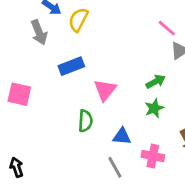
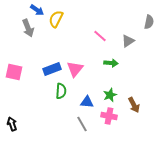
pink line: (167, 28) -> (100, 36), moved
blue rectangle: (71, 66) -> (52, 69), moved
green arrow: (156, 82) -> (111, 63), turned 32
green star: (154, 108) -> (110, 95), moved

